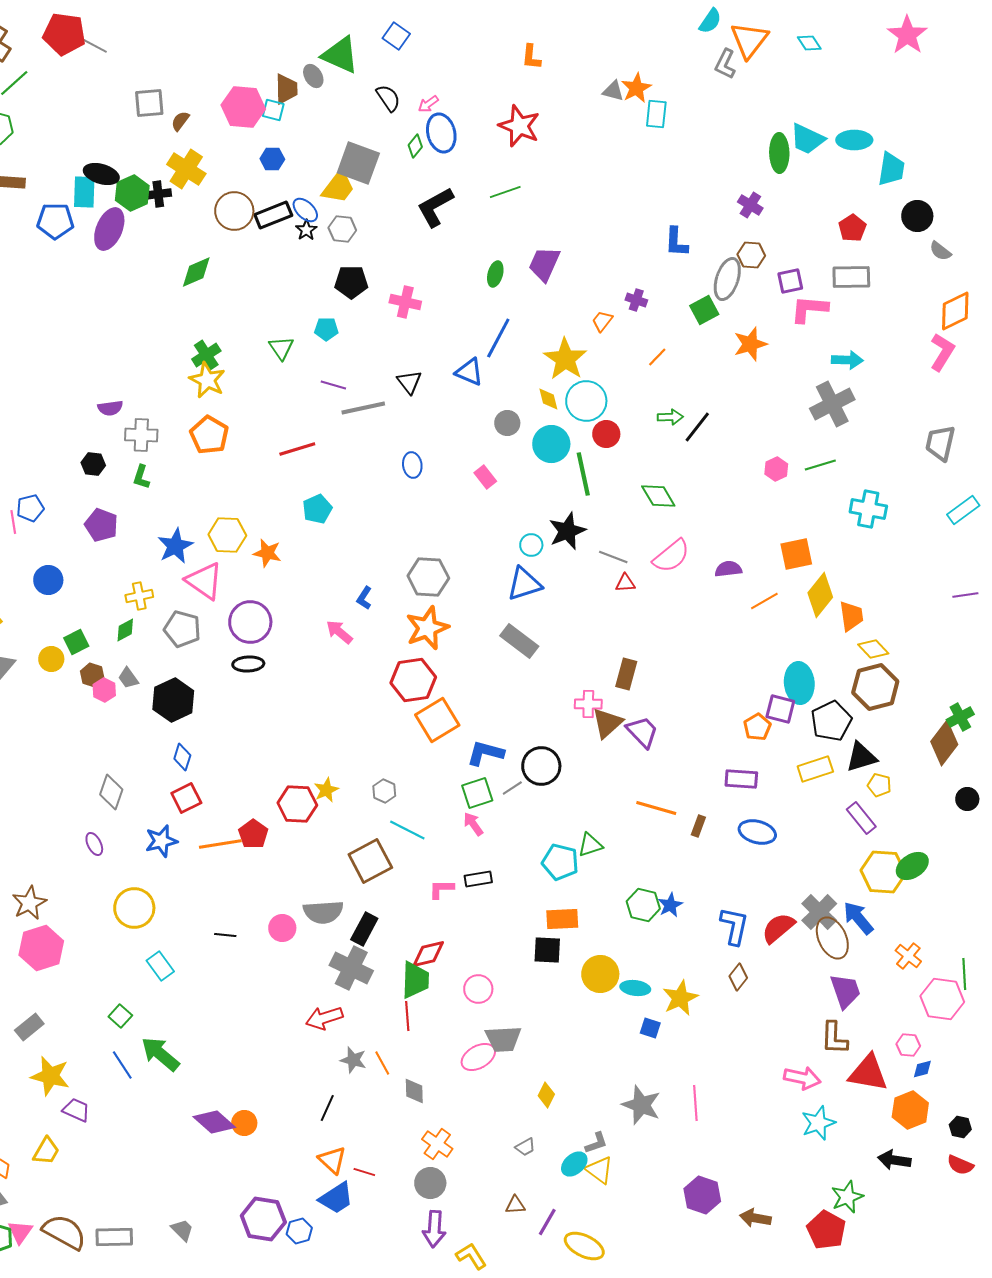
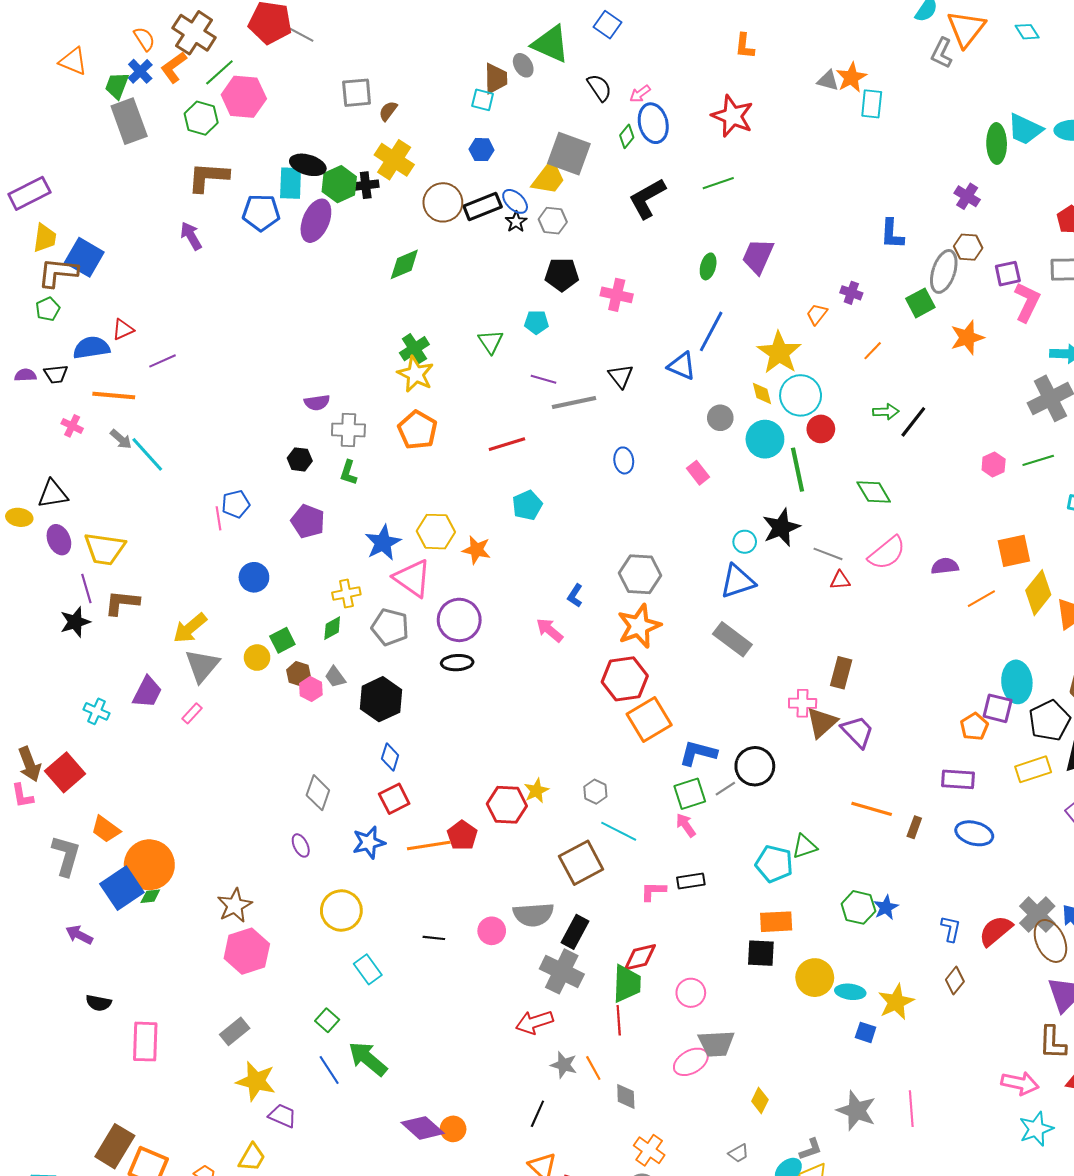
pink hexagon: (243, 107) -> (244, 97), moved
pink L-shape: (809, 309) -> (1027, 302), turned 111
blue L-shape: (734, 926) -> (951, 929), size x0.7

